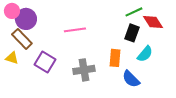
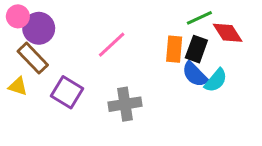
pink line: (75, 30) -> (112, 45), turned -35
orange rectangle: (115, 58) -> (174, 49), moved
blue semicircle: (131, 79) -> (195, 74), moved

